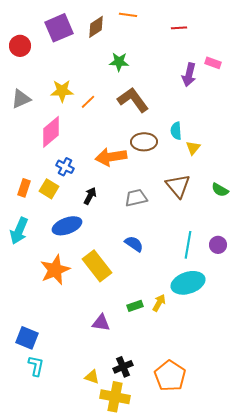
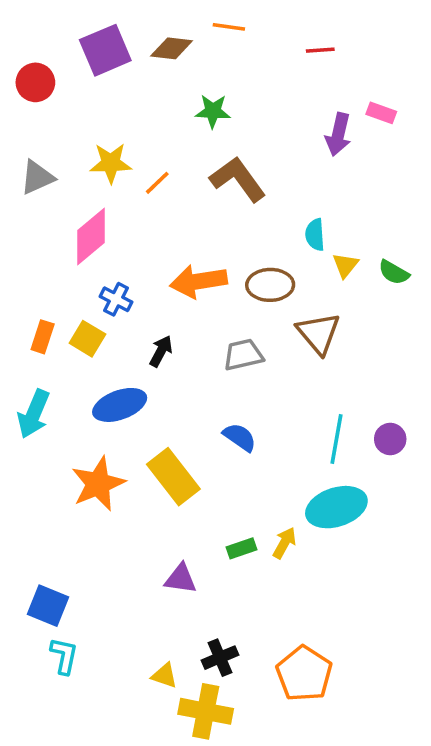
brown diamond: (96, 27) -> (172, 48), turned 40
brown ellipse: (144, 142) -> (270, 285), moved
green semicircle: (220, 190) -> (394, 272), moved

